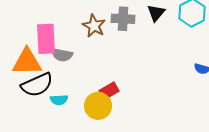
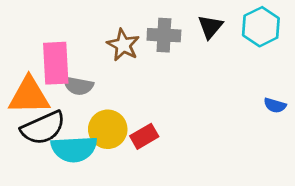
cyan semicircle: (59, 100) -> (74, 149), size x1.8
yellow circle: (98, 106) -> (108, 129), moved

